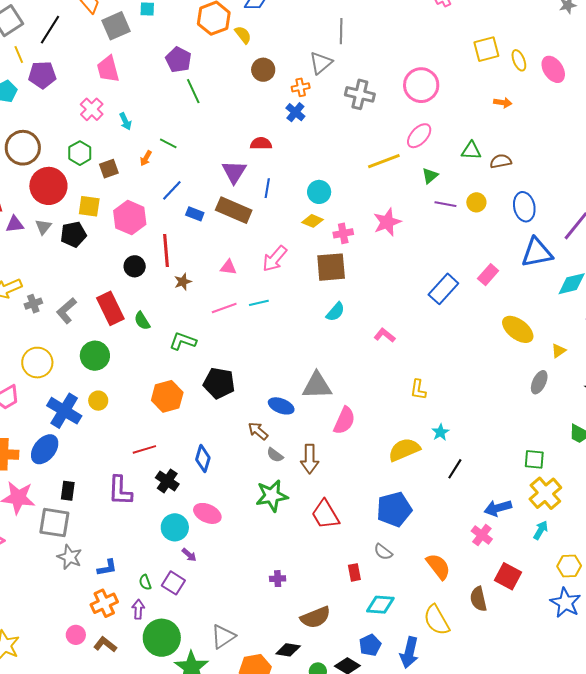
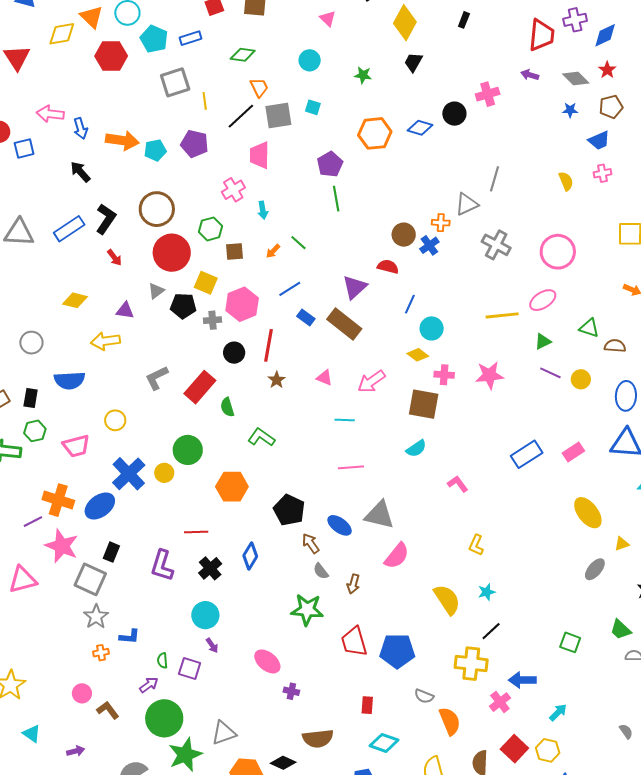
black line: (50, 30) -> (241, 116), moved
yellow semicircle: (243, 35) -> (566, 181), moved
yellow line: (19, 55) -> (205, 101), moved
brown circle: (263, 70) -> (404, 235), moved
blue line: (267, 188) -> (410, 304), moved
purple triangle: (15, 224) -> (125, 311), moved
brown star: (183, 282) -> (277, 380), turned -30
gray cross: (33, 304) -> (213, 320), moved
red rectangle: (110, 308) -> (200, 387), turned 52
pink line: (224, 308) -> (351, 467), moved
green circle: (95, 356) -> (188, 450), moved
yellow circle: (37, 363) -> (115, 420), size x0.7
black pentagon: (219, 383) -> (289, 510), moved
yellow semicircle: (404, 450) -> (447, 599), turned 64
brown arrow: (310, 459) -> (353, 584), size x0.7
yellow cross: (545, 493) -> (471, 664), moved, turned 32
blue pentagon: (394, 509) -> (397, 651), moved
pink ellipse: (207, 513) -> (267, 661), moved
gray semicircle: (383, 552) -> (424, 696), moved, turned -30
yellow hexagon: (569, 566) -> (548, 750), moved
purple square: (173, 583) -> (190, 668), turned -30
orange cross: (104, 603) -> (101, 653), moved, size x0.6
purple arrow: (138, 609) -> (149, 685), turned 36

